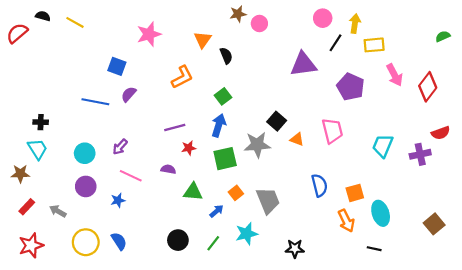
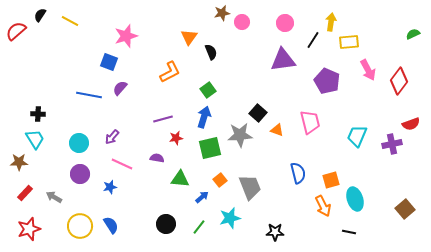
black semicircle: (43, 16) -> (40, 15), turned -72
pink circle: (323, 18) -> (285, 23), moved
pink star: (149, 34) -> (126, 36), moved

